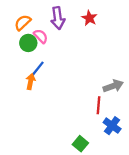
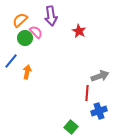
red star: (89, 18) -> (79, 31), moved
blue line: (37, 69) -> (11, 61), moved
blue cross: (112, 126) -> (99, 111), turned 35

